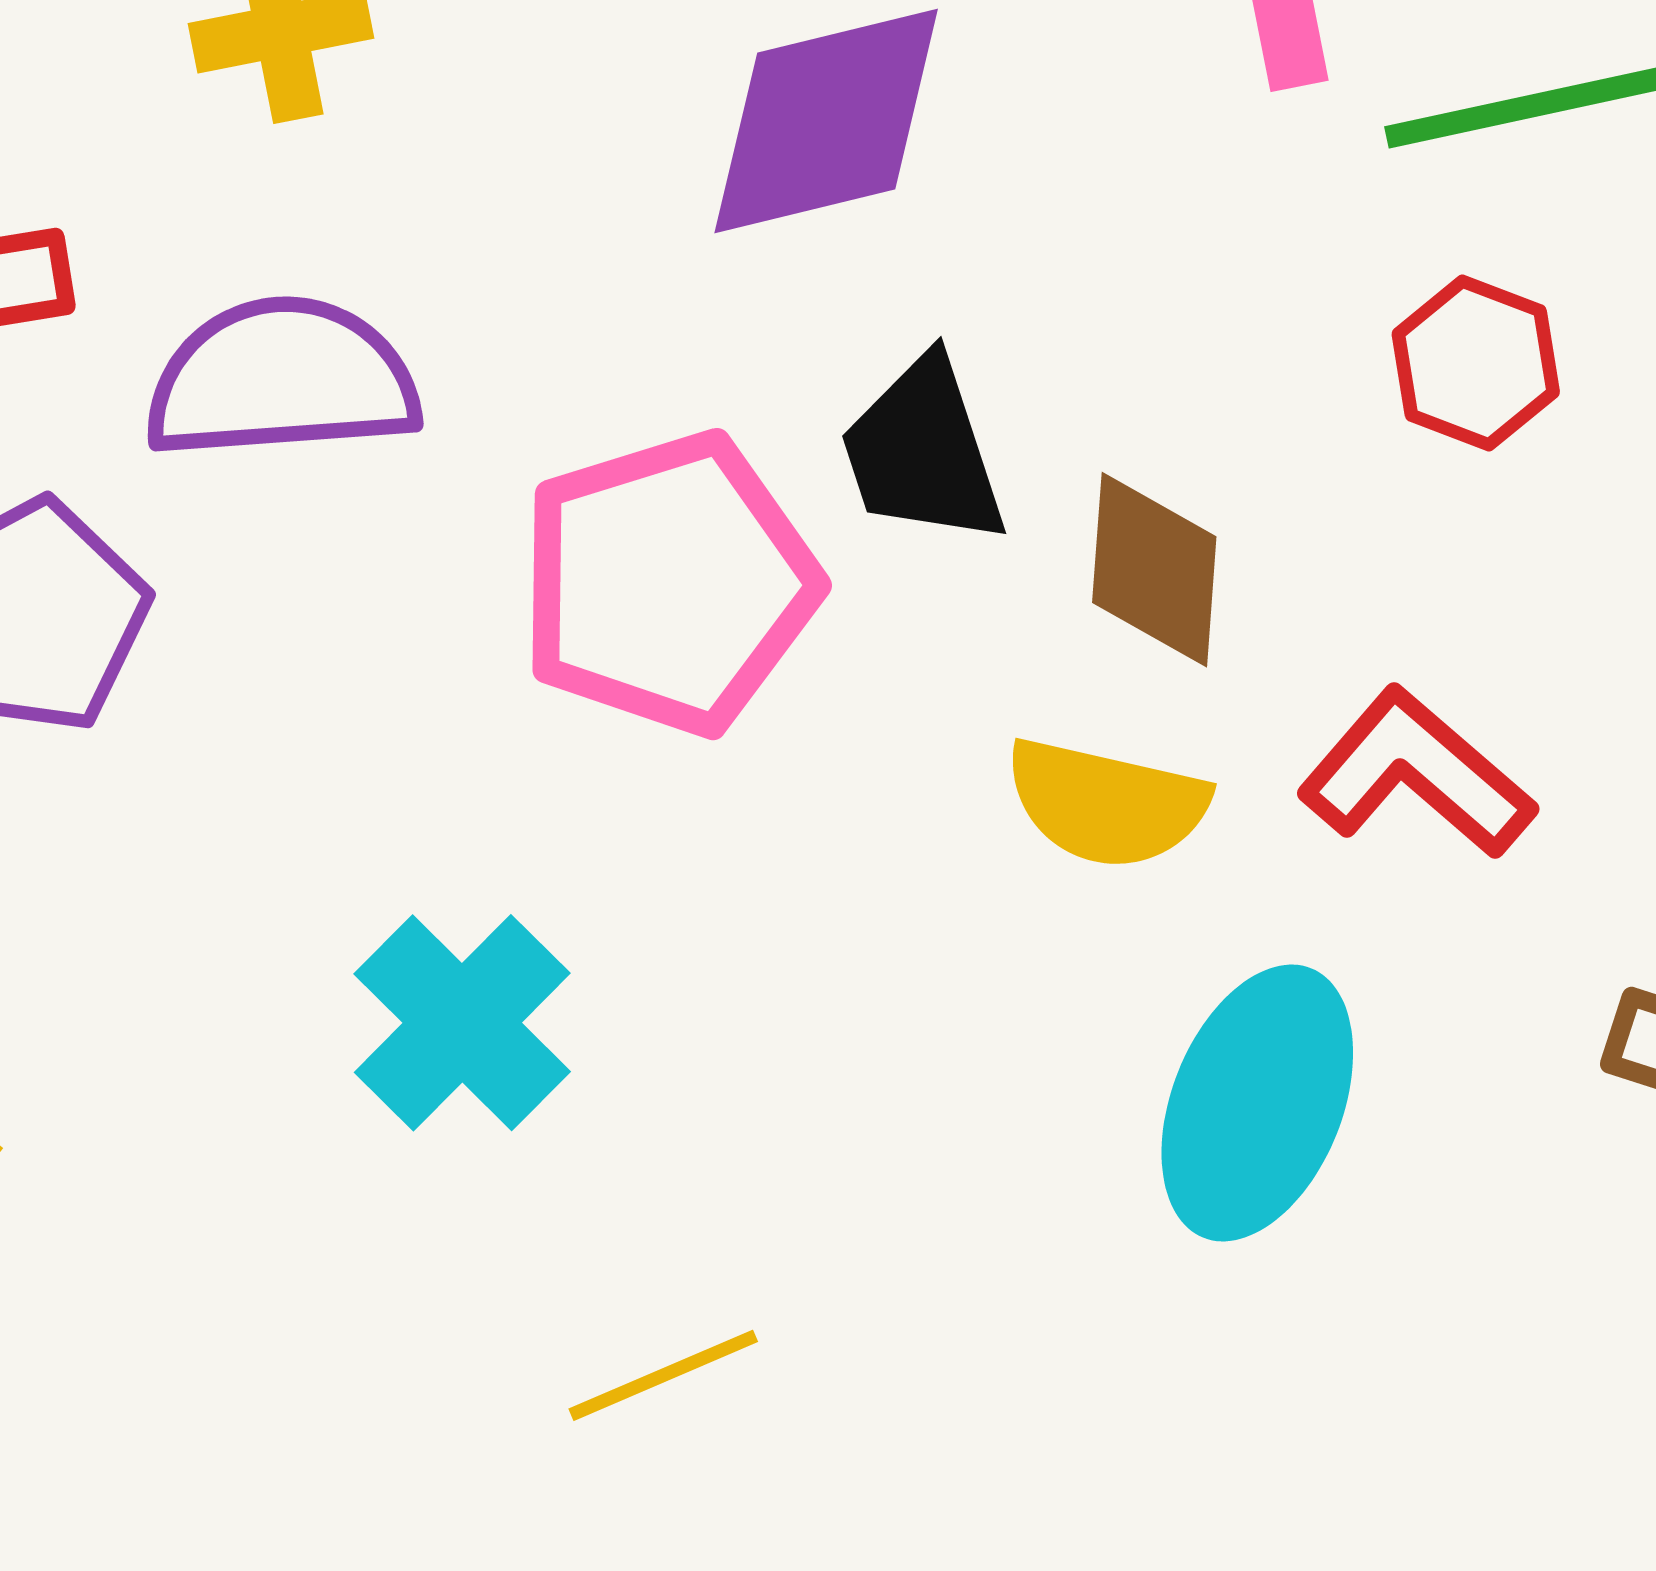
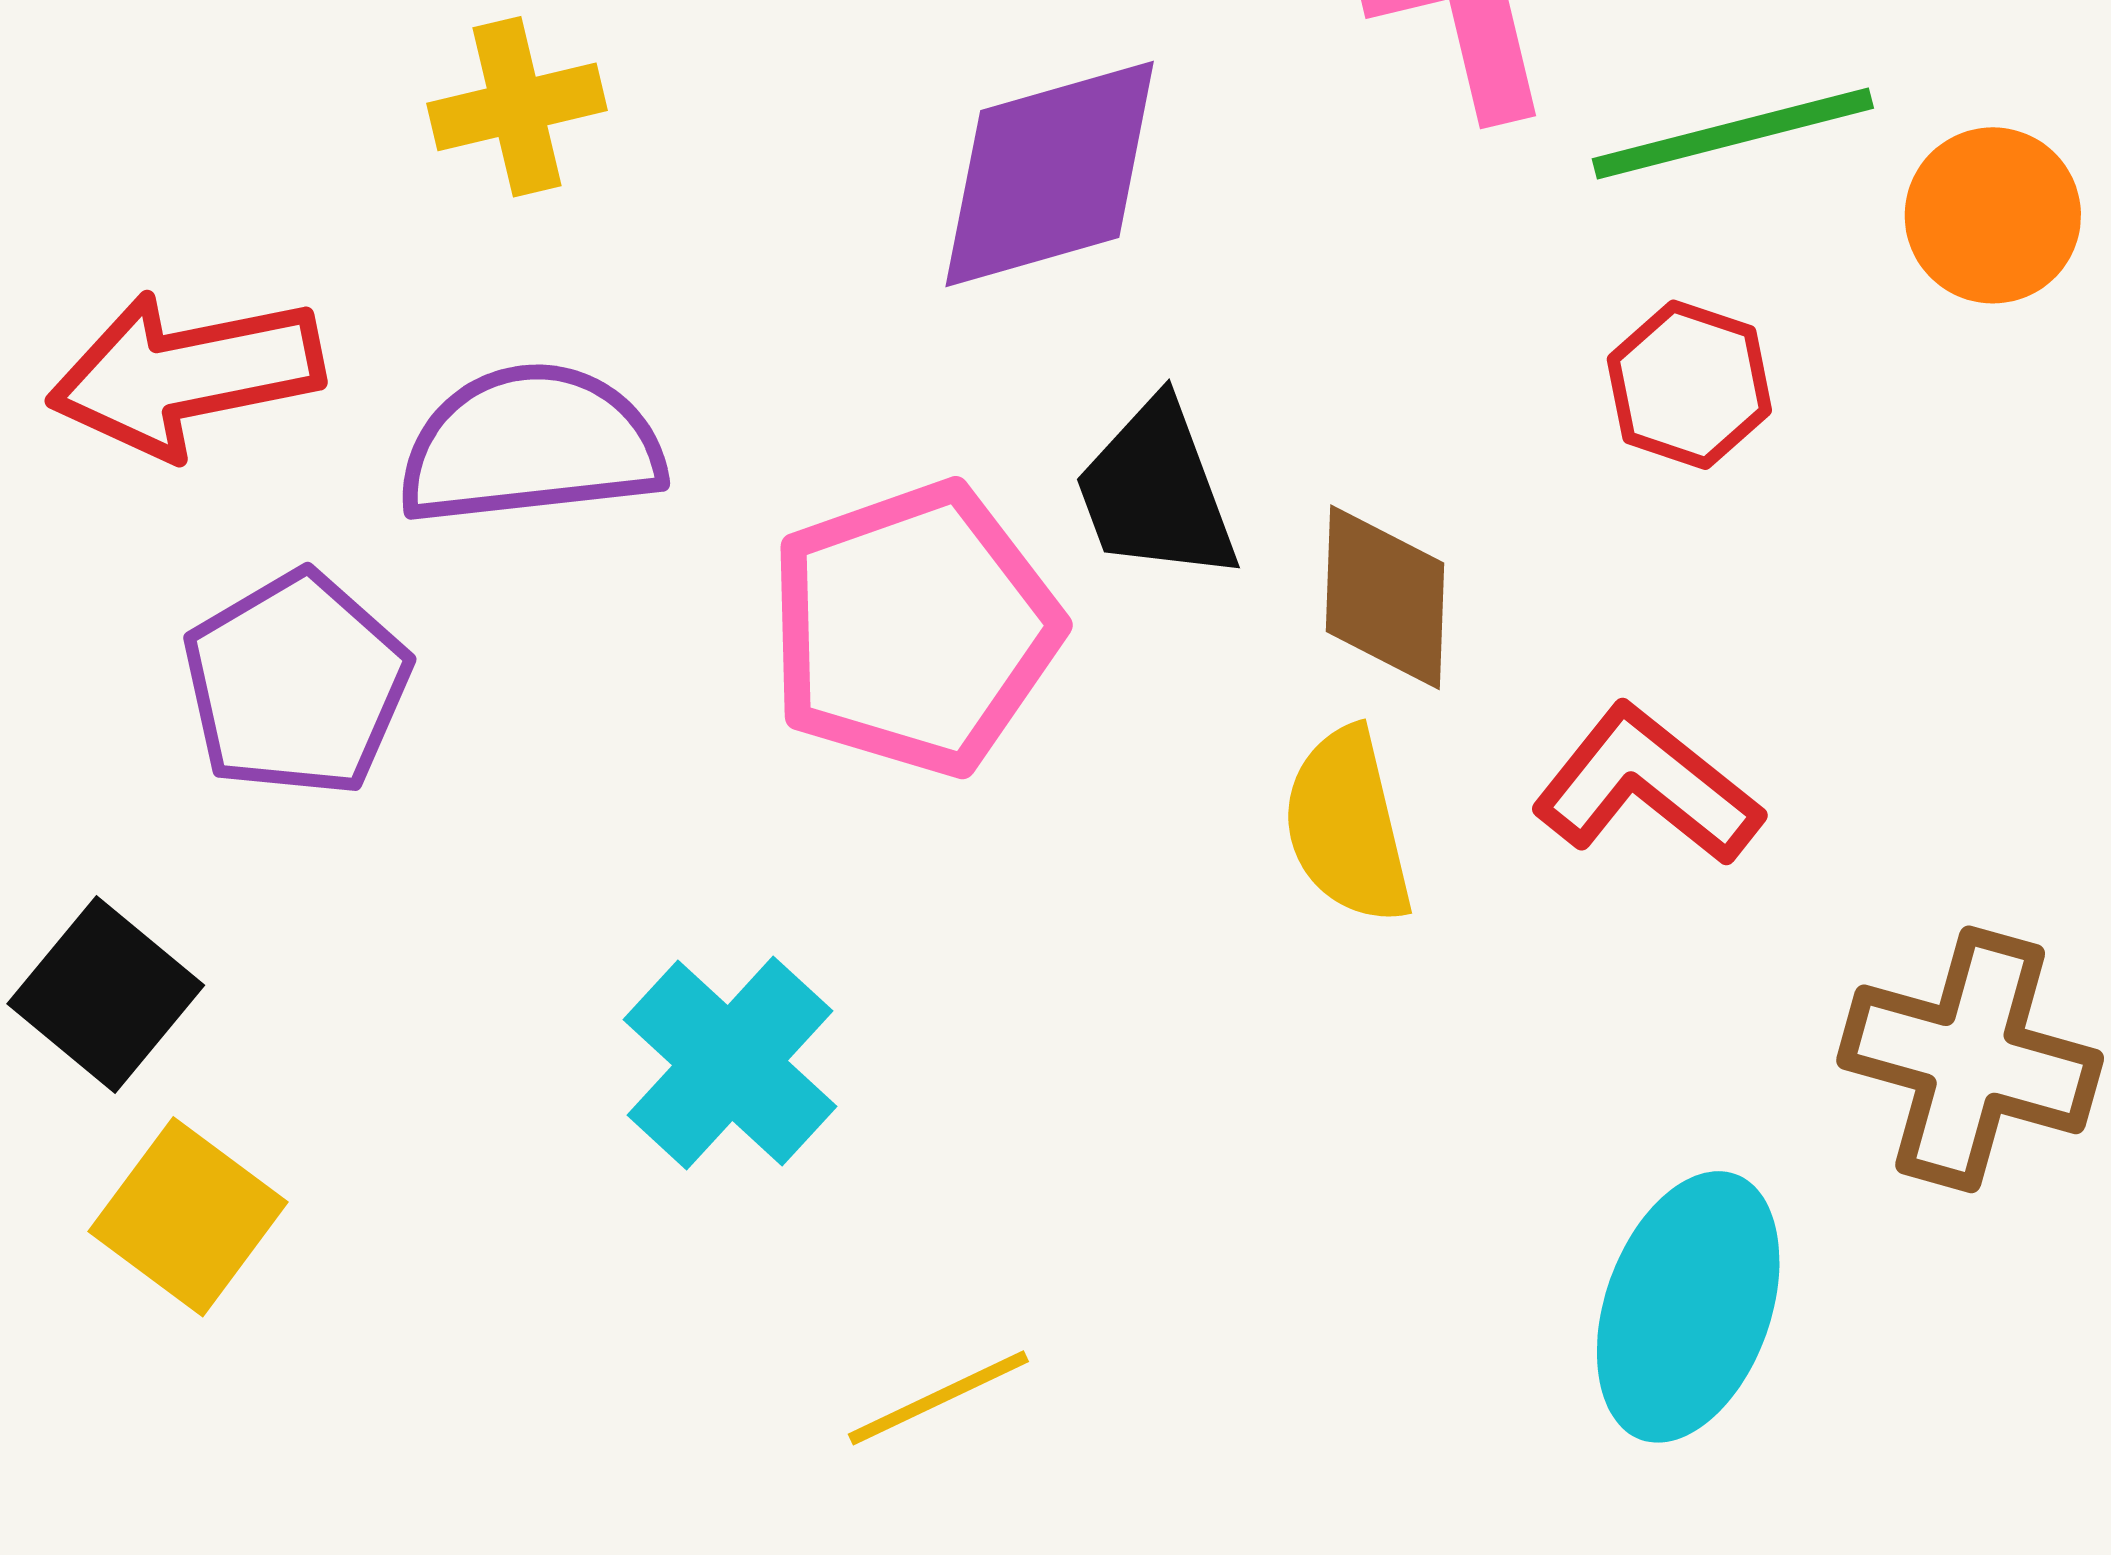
yellow semicircle: (1107, 803) -> (1347, 826), turned 66
cyan ellipse: (1257, 1103) -> (1688, 1307), moved

